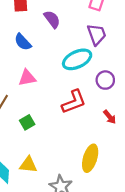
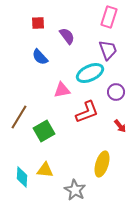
pink triangle: (27, 78) -> (62, 90), moved
green square: (27, 122) -> (44, 131), size x1.5

